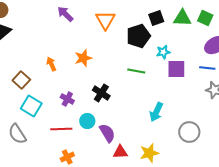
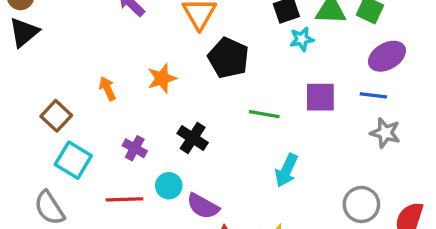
black pentagon: (138, 36) -> (228, 58), moved, turned -30
cyan star: (163, 52) -> (302, 39), moved
green line: (136, 71) -> (264, 114), moved
gray circle: (189, 132) -> (361, 204), moved
purple semicircle: (107, 133) -> (203, 206), turned 150

